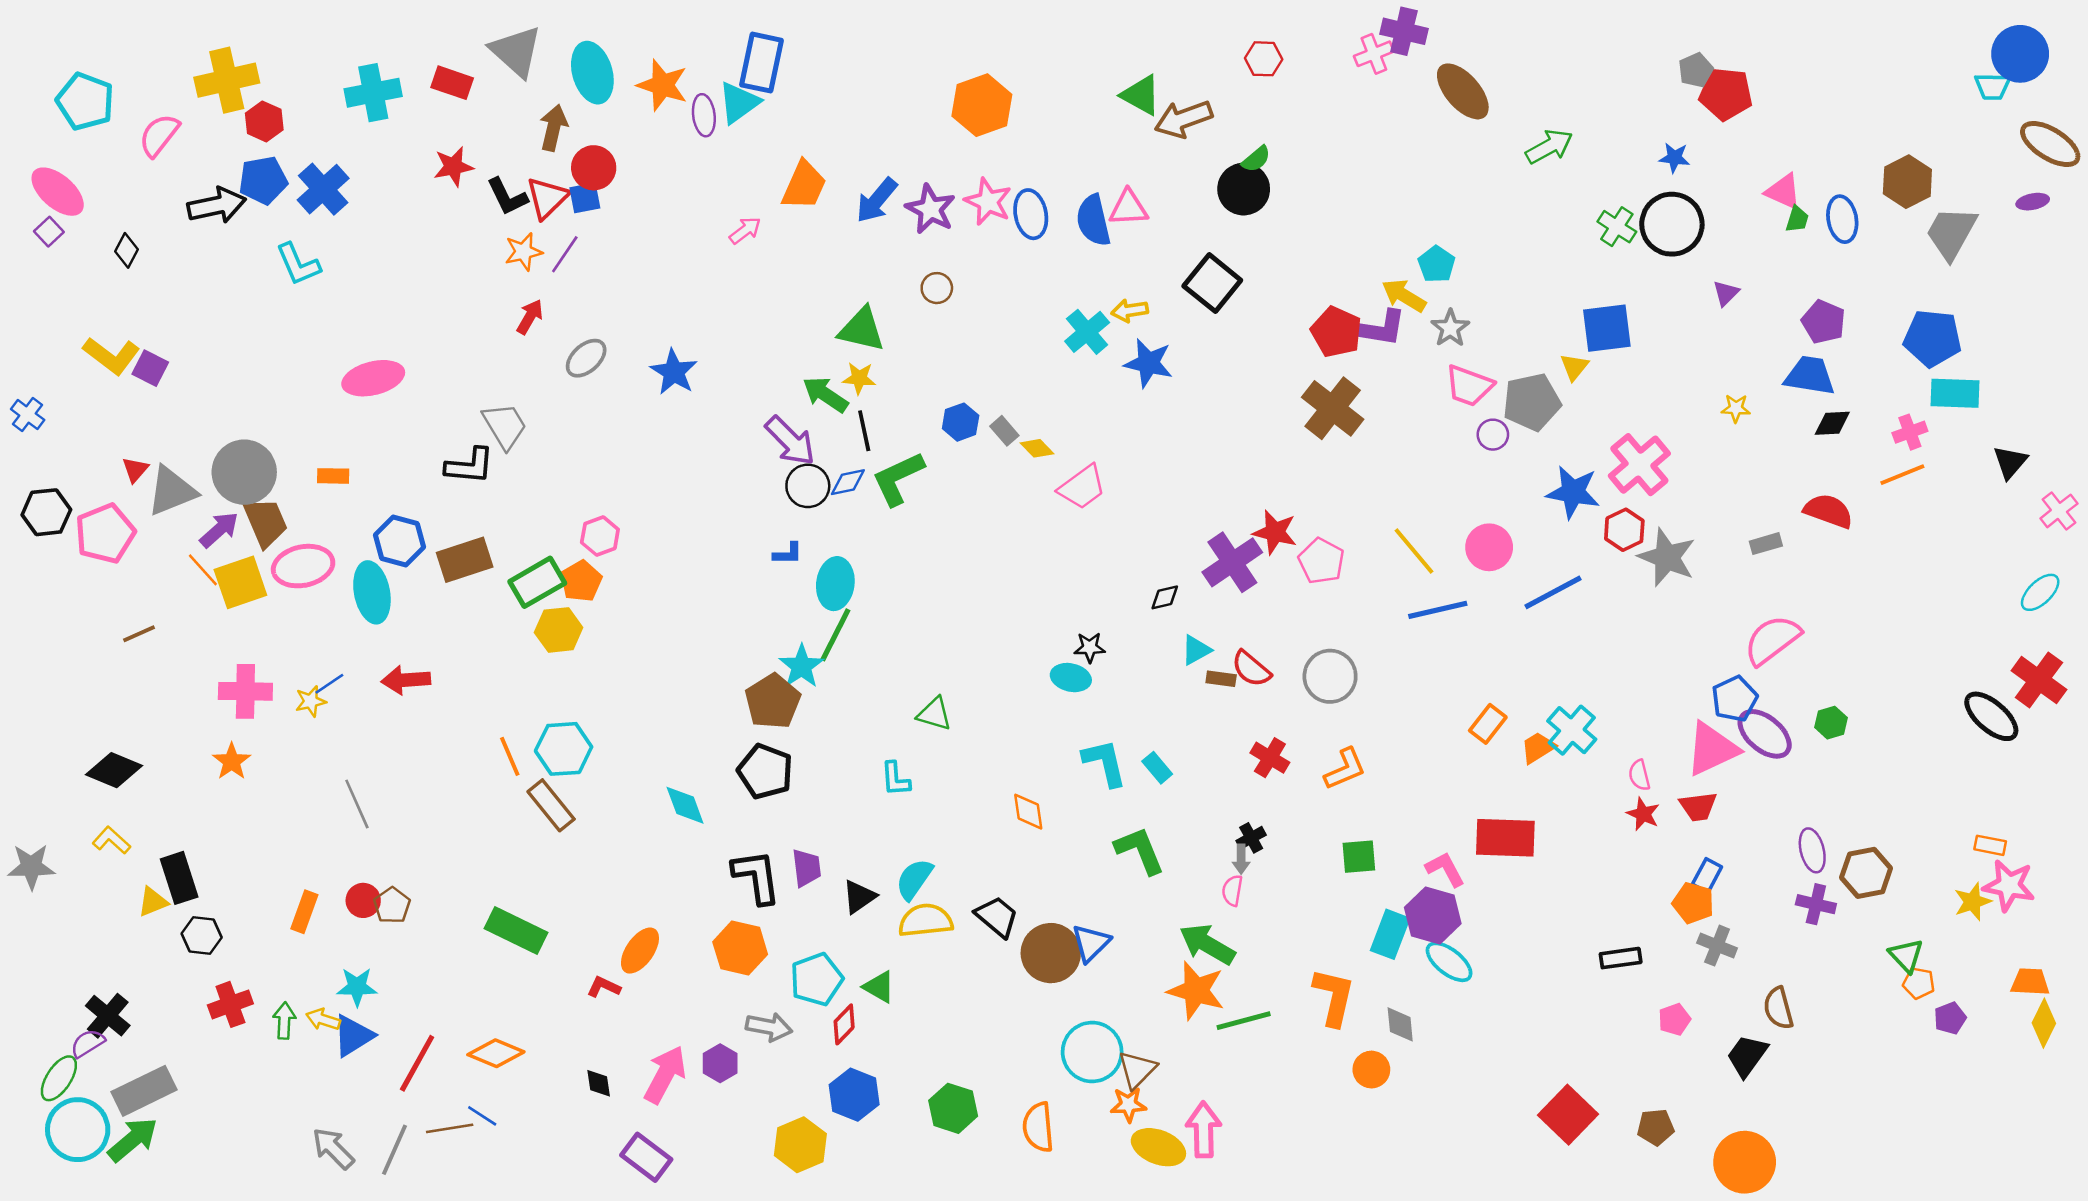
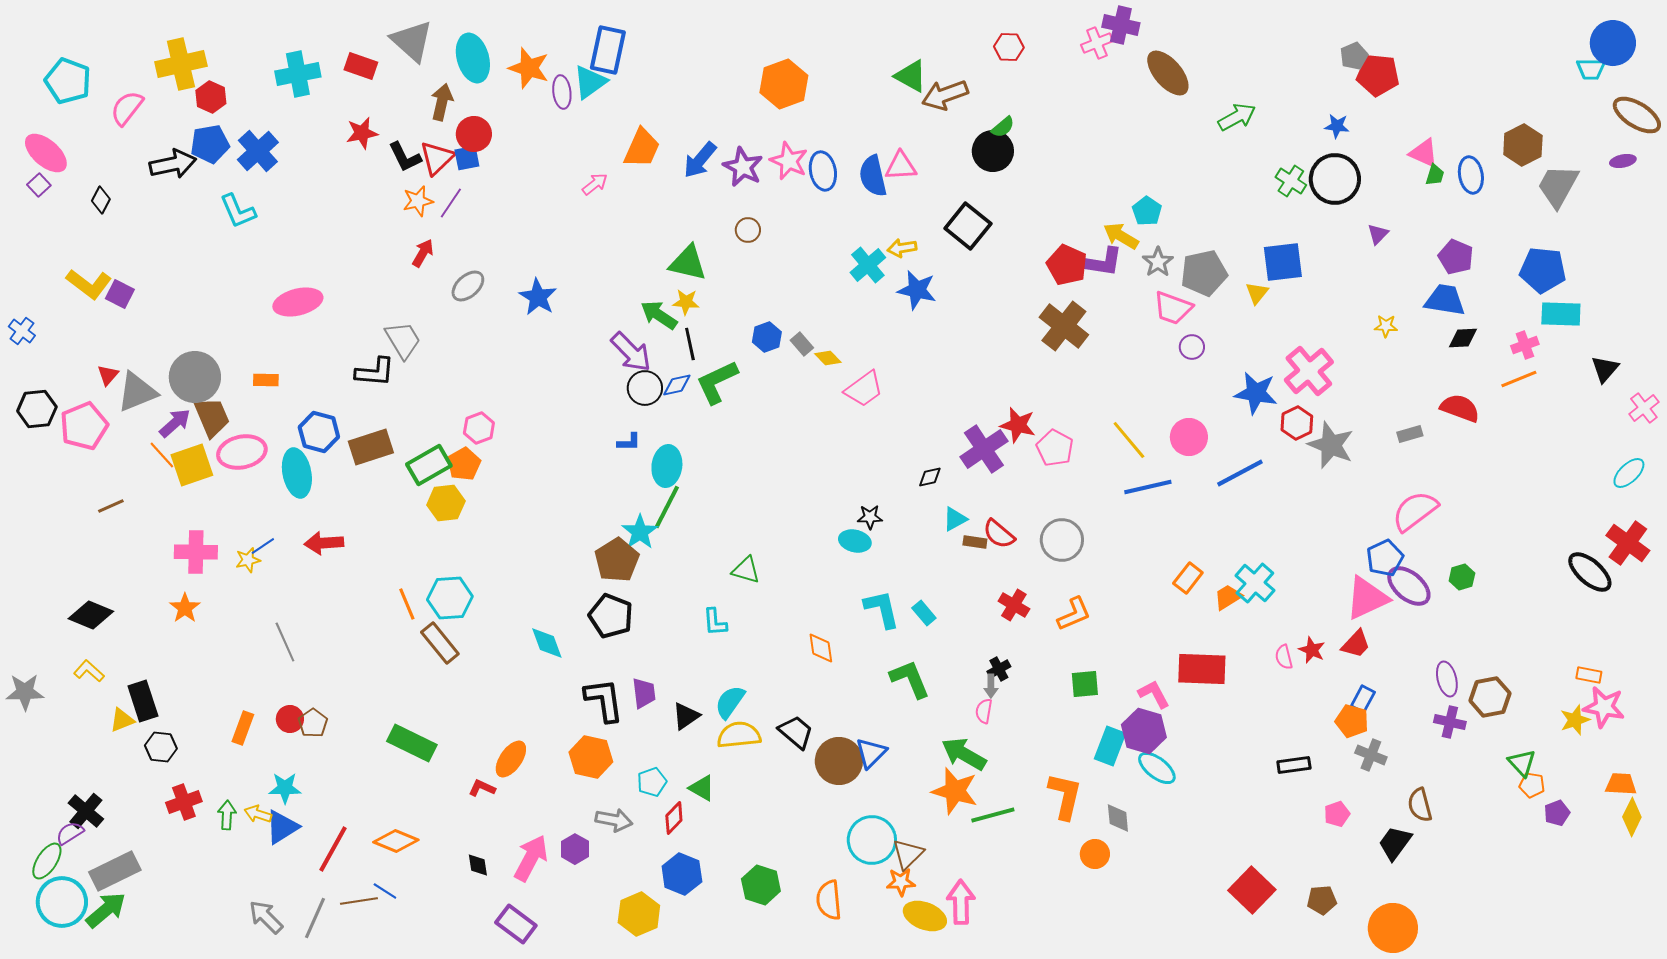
gray pentagon: (1532, 402) -> (1204, 273), moved
pink semicircle: (1639, 775) -> (1284, 657), moved
red trapezoid: (1698, 807) -> (1356, 644), turned -40
cyan pentagon: (817, 979) -> (652, 782), size x0.7

